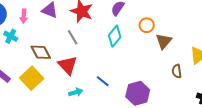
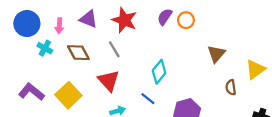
orange circle: (147, 25) -> (186, 20), moved
cyan diamond: (115, 36) -> (159, 72), moved
brown diamond: (41, 52) -> (78, 53), moved

